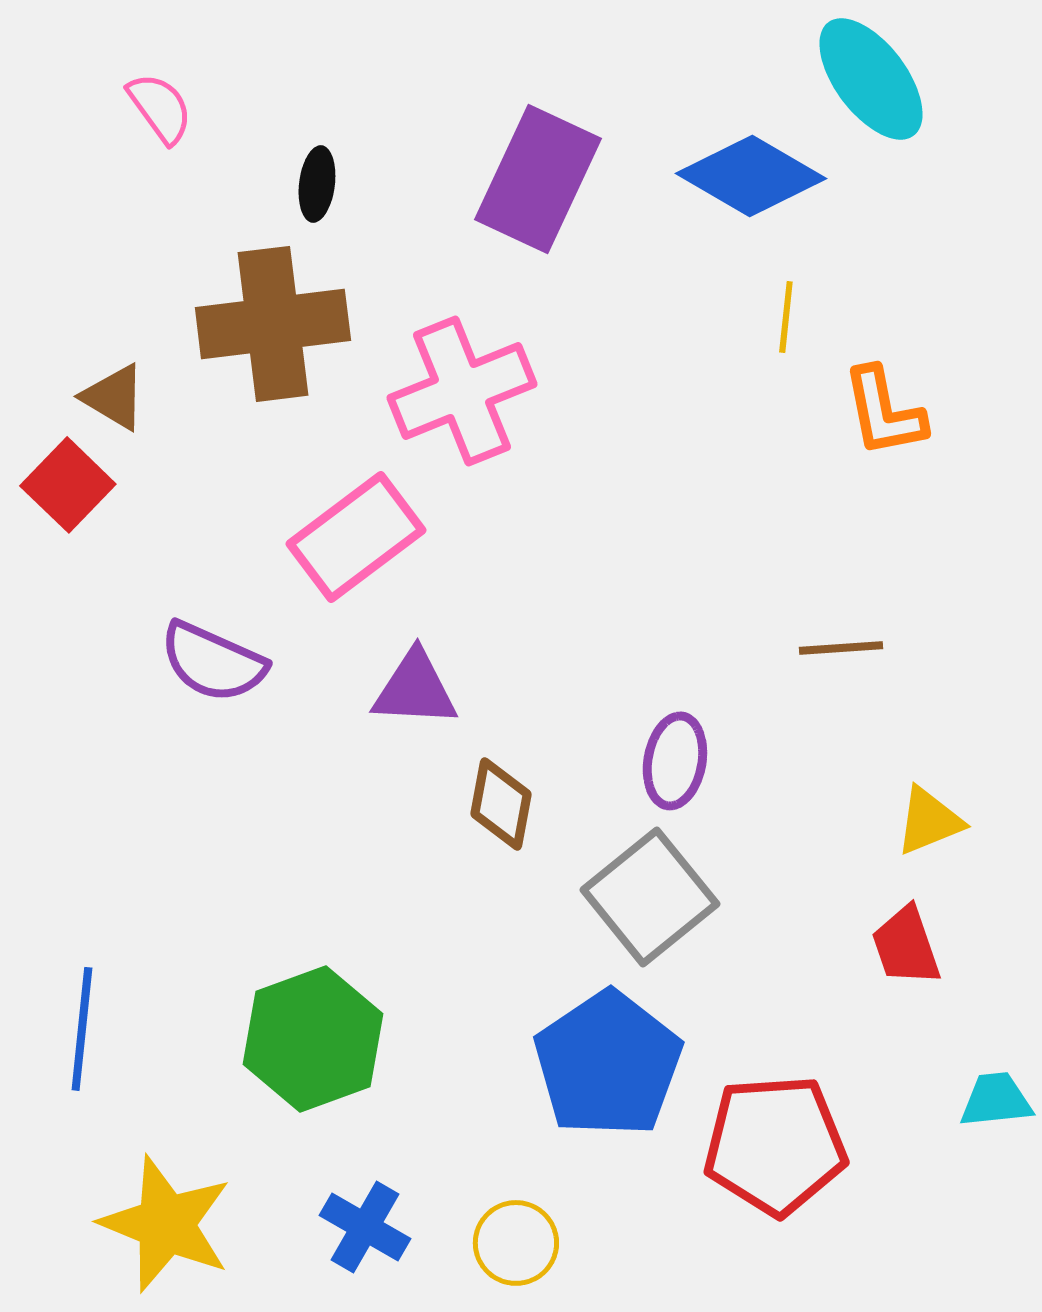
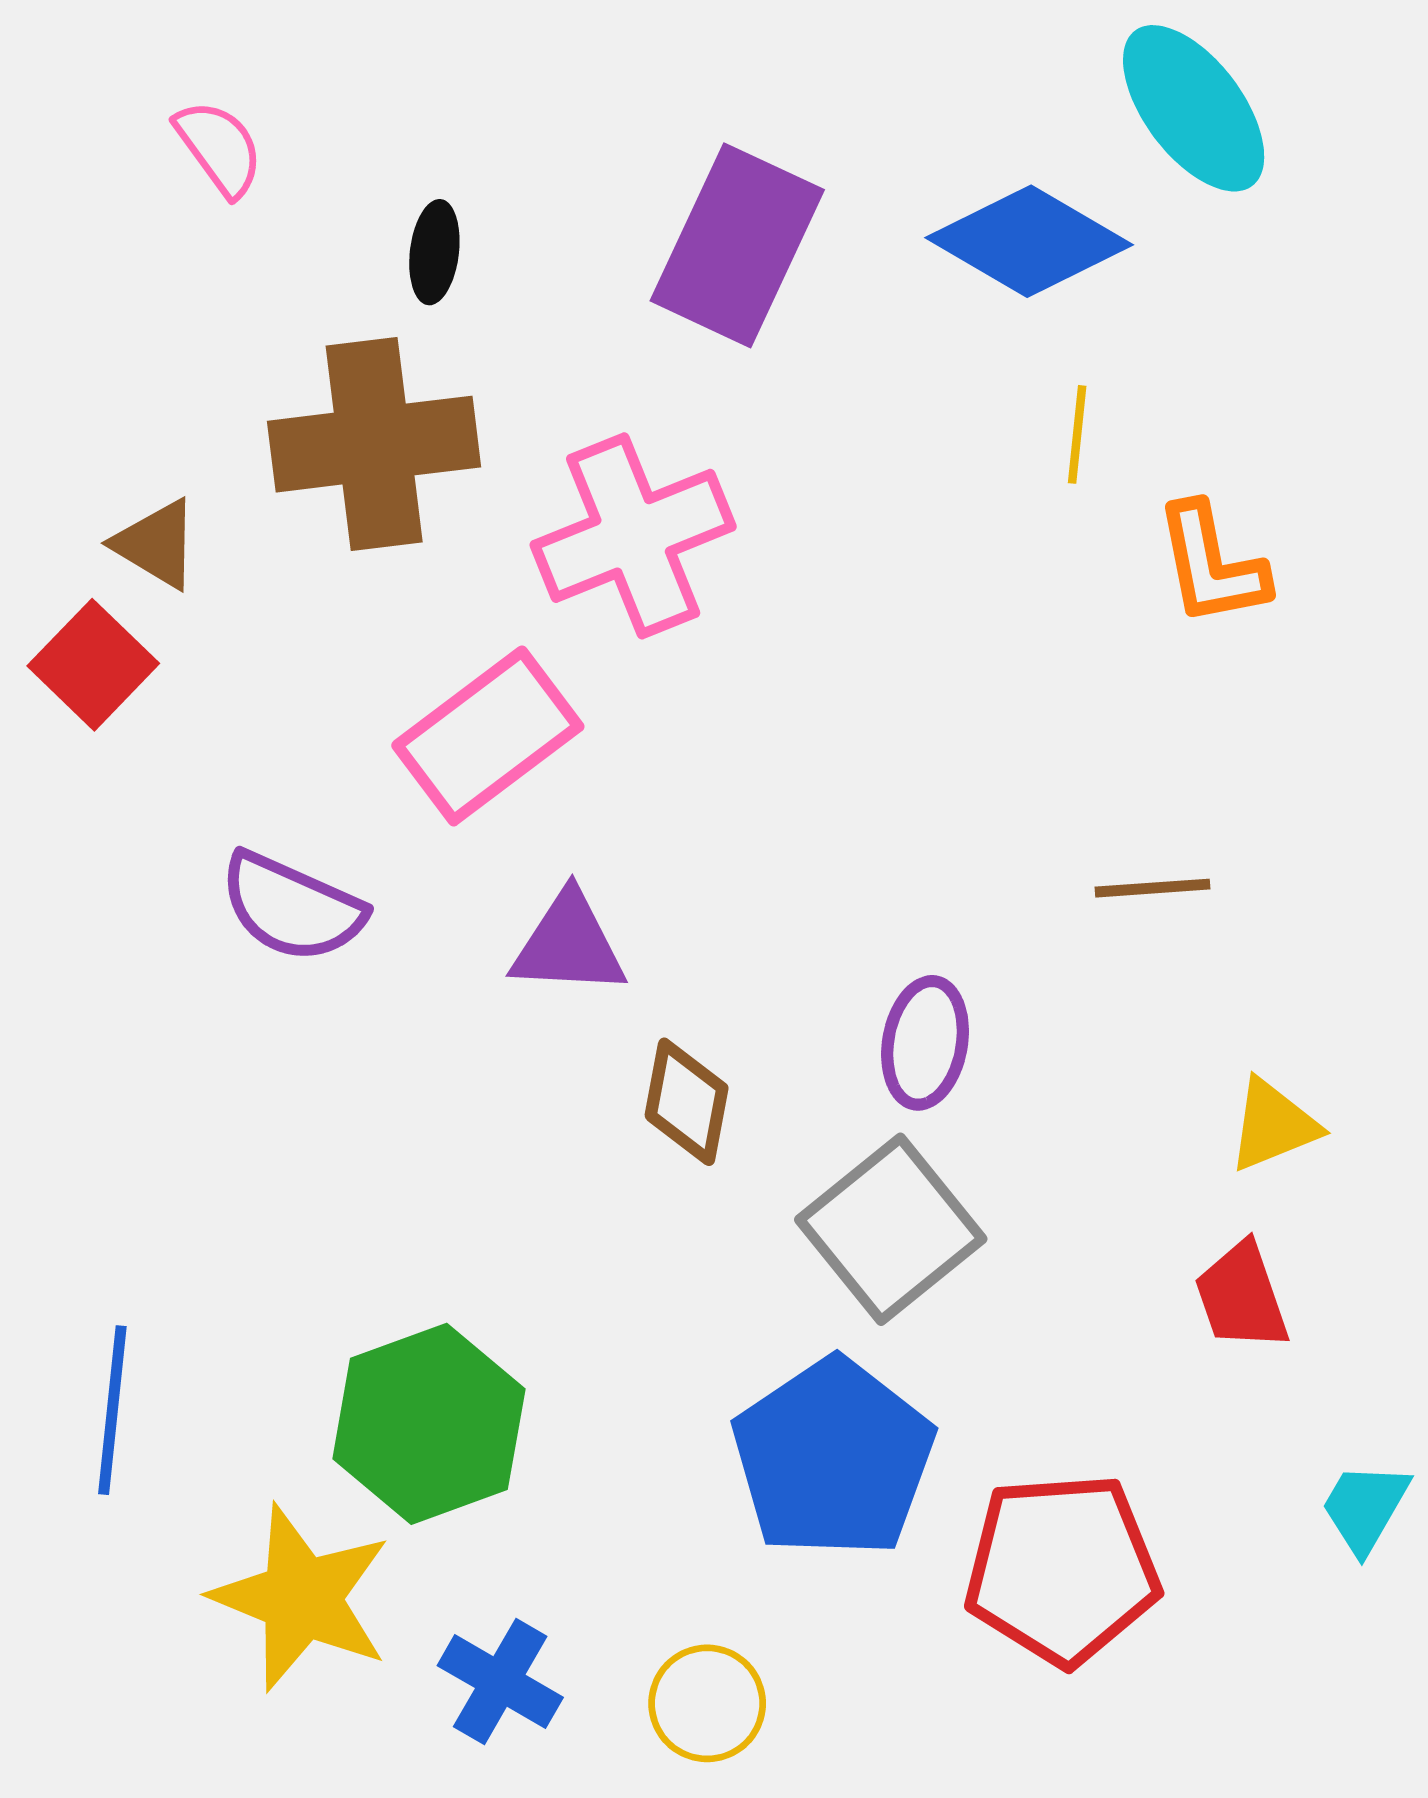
cyan trapezoid: (996, 1100) -> (1365, 1507), turned -54
yellow star: (166, 1224) -> (301, 1598), moved

